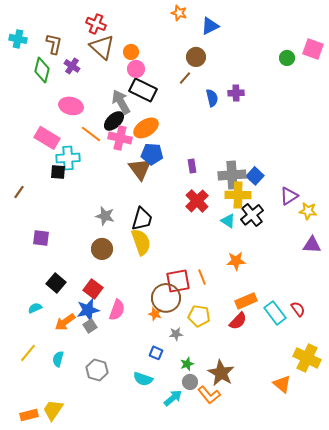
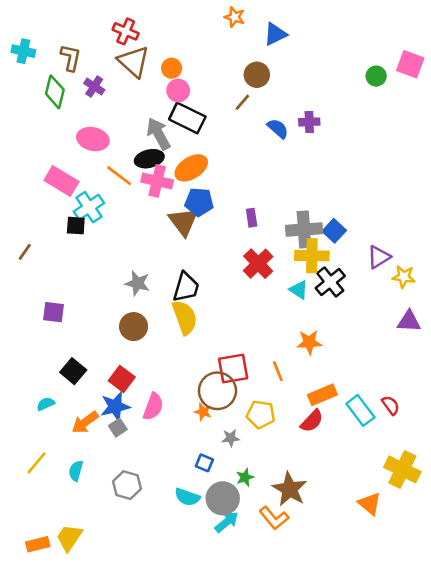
blue semicircle: (212, 98) -> (278, 129), turned -36
black ellipse: (114, 121) -> (149, 159), turned 30
cyan cross: (68, 158) -> (89, 207), turned -30
orange line: (202, 277) -> (278, 371), moved
gray circle: (190, 382) -> (223, 498), moved, size x1.6

